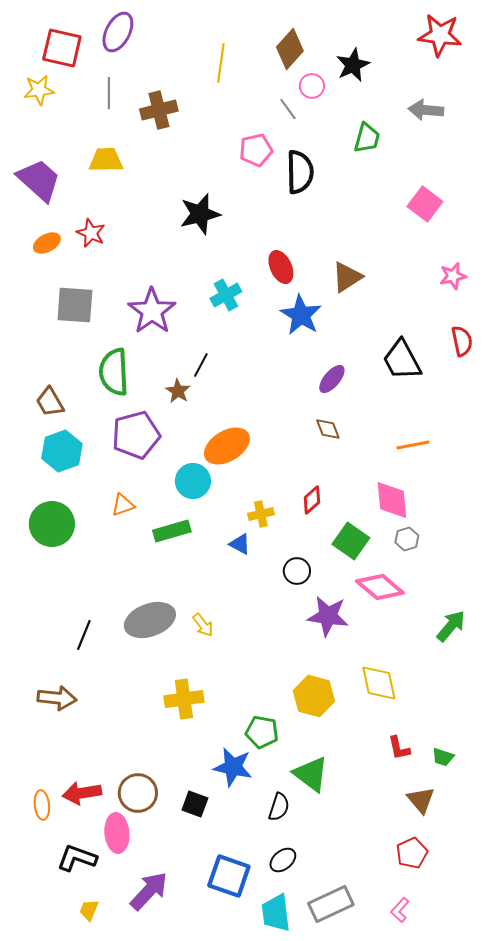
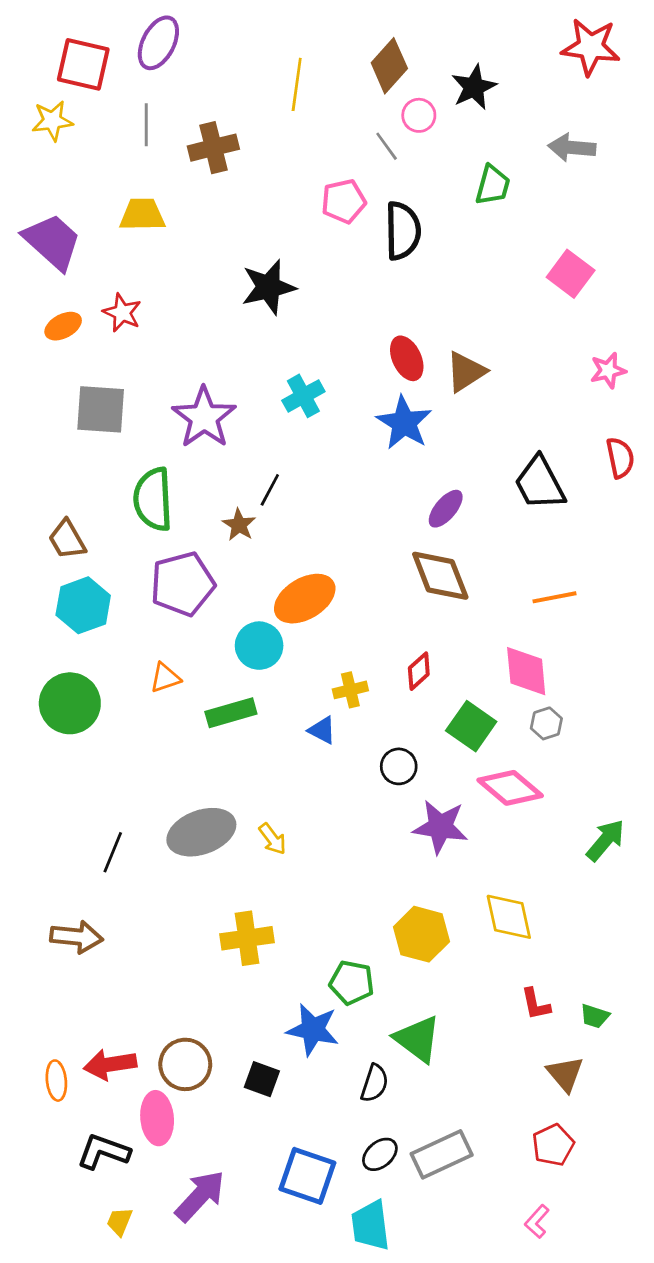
red ellipse: (281, 267) -> (407, 358), moved
brown diamond: (328, 429) -> (440, 576), size x1.8
gray rectangle: (331, 904) -> (442, 1154), moved

